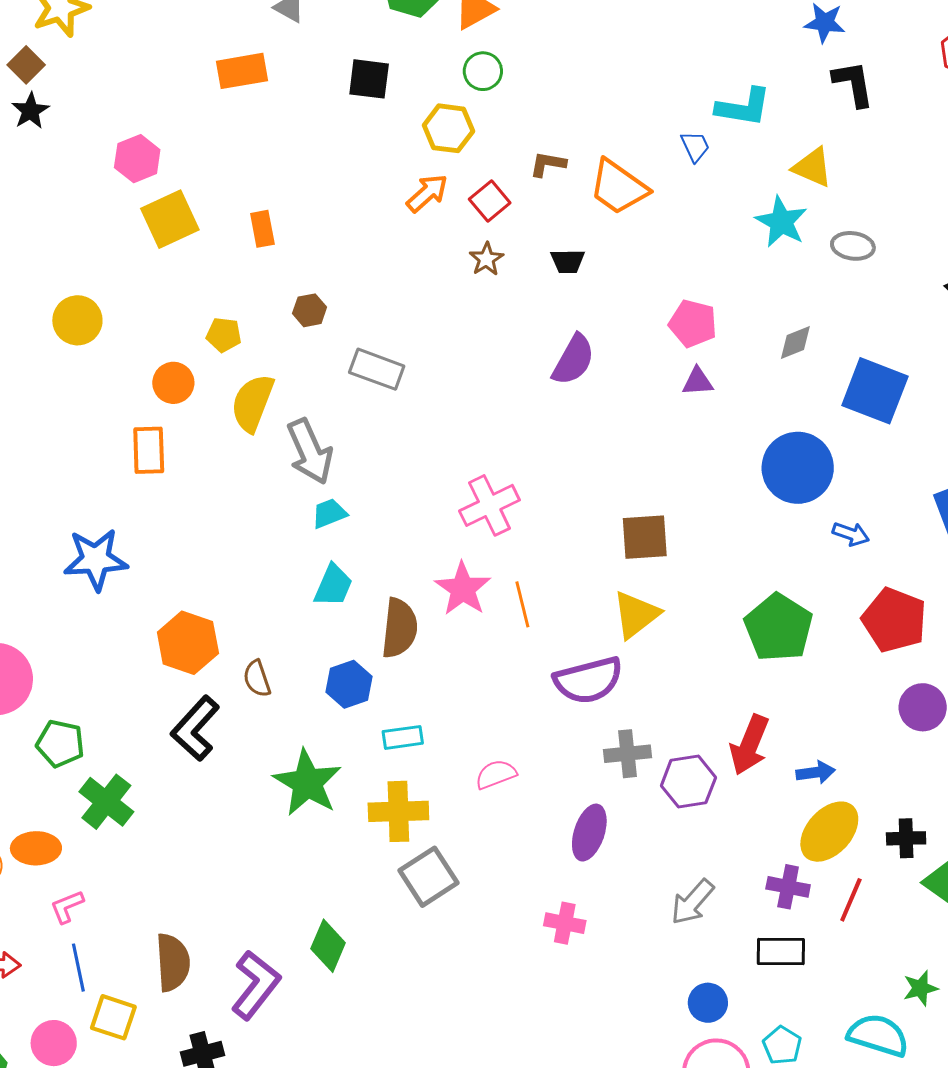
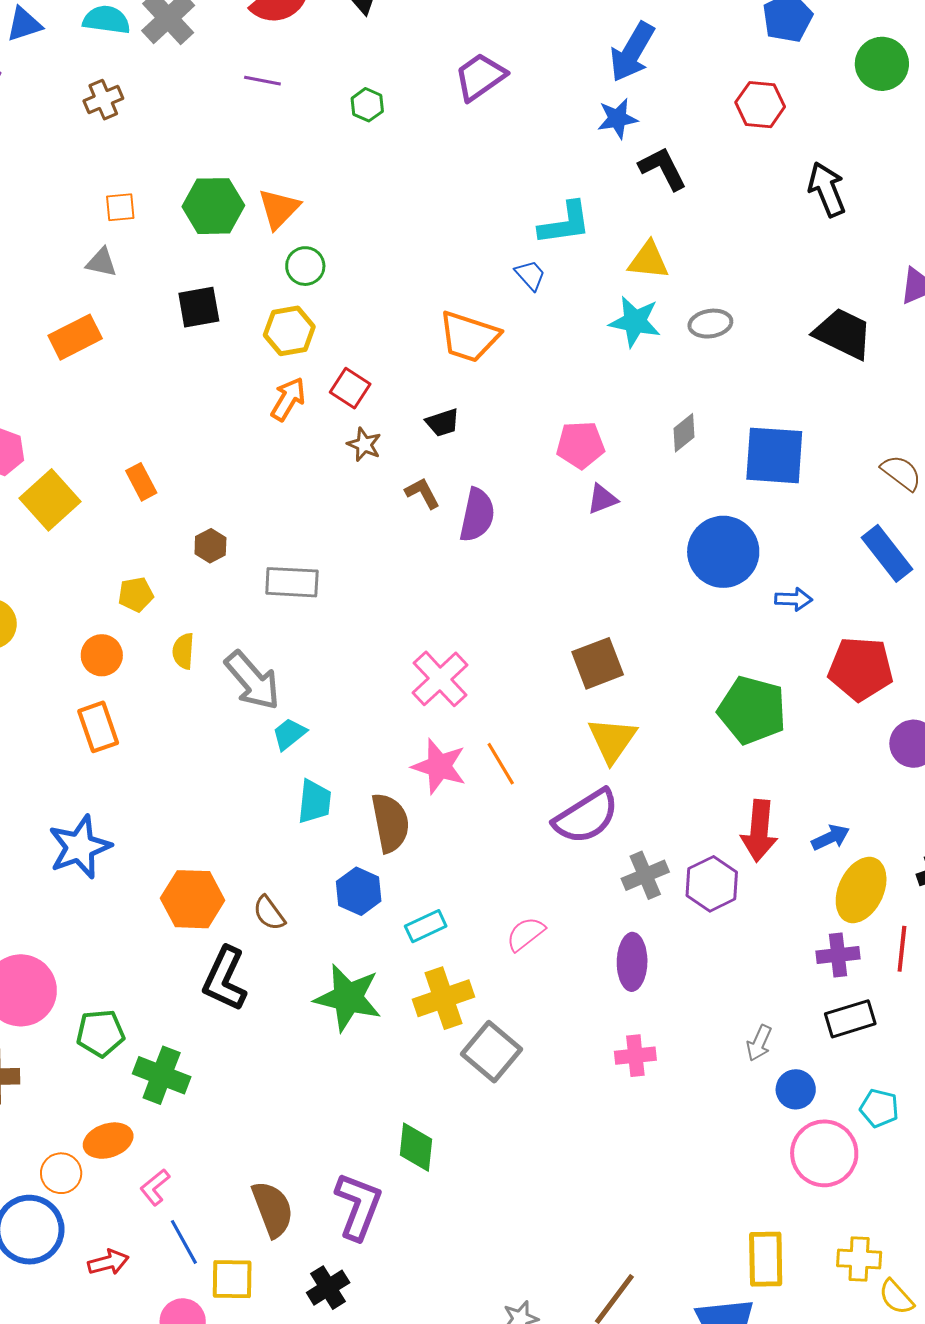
brown L-shape: (548, 164) -> (422, 493), moved, turned 69
yellow semicircle: (252, 403) -> (183, 651), size x0.6
gray arrow: (692, 902) -> (759, 1043), moved, size x0.7

